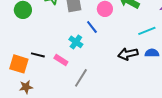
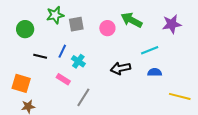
blue line: (92, 27) -> (62, 51), moved, turned 64
black arrow: (128, 54) -> (120, 68), moved
black line: (38, 55) -> (40, 56), moved

